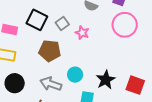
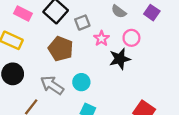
pink circle: (125, 25) -> (131, 38), moved, size x0.6
black star: (106, 80) -> (120, 59), moved

